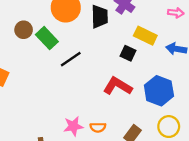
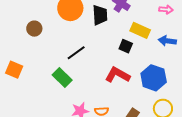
green rectangle: (47, 38) -> (62, 77), moved

